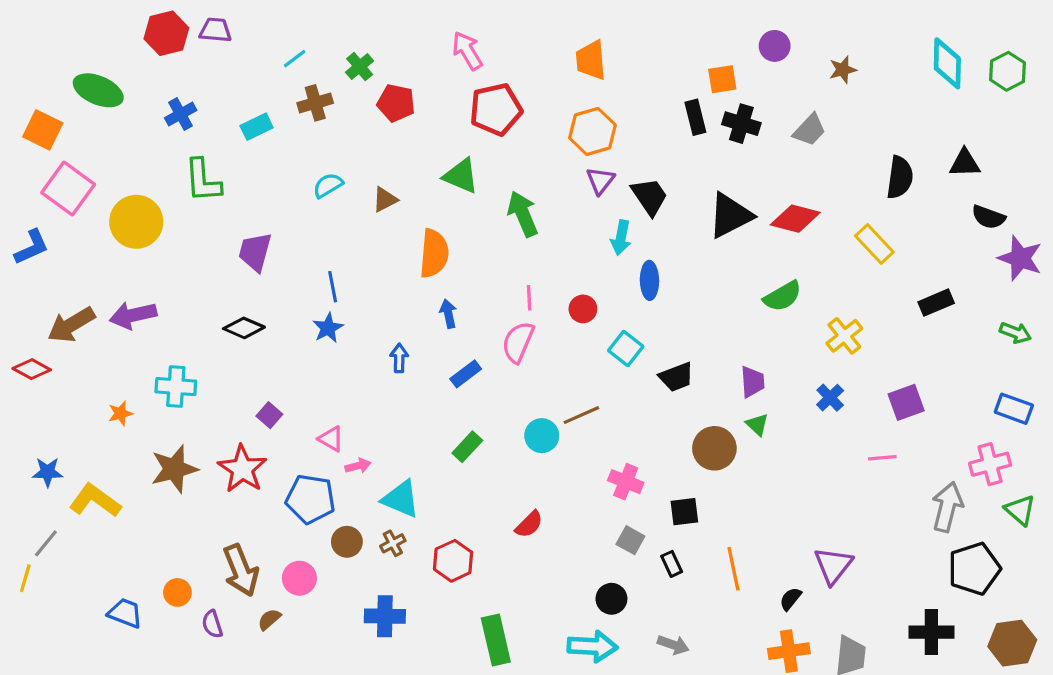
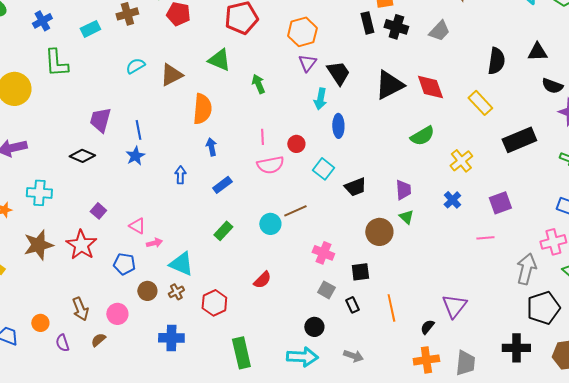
brown triangle: (385, 200) -> (171, 75), size x1.4
green arrow: (523, 214) -> (258, 84), size x0.7
red diamond: (795, 219) -> (430, 87), turned 56
purple trapezoid: (255, 252) -> (100, 120), moved
black rectangle: (936, 303) -> (519, 140), size x1.5
pink semicircle: (518, 342) -> (270, 165), moved, turned -124
blue pentagon: (310, 499) -> (124, 264), size x0.7
brown arrow: (241, 570) -> (80, 309), size x0.7

